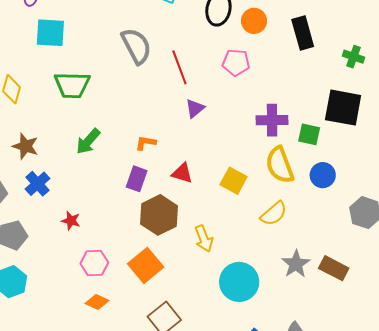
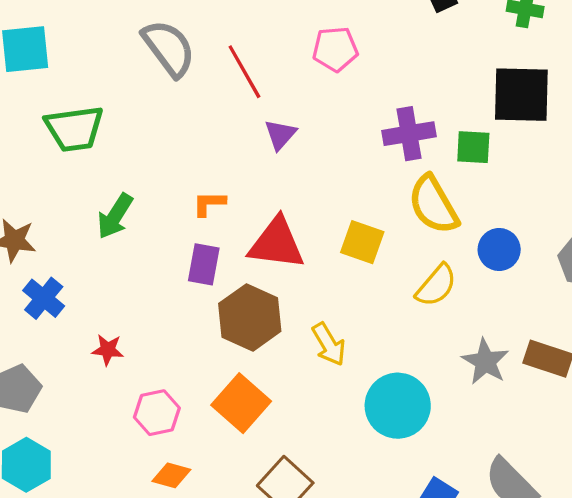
red triangle: (182, 173) -> (276, 243), size x1.6
blue circle: (323, 175) -> (499, 250), moved

